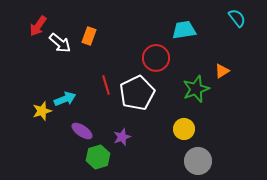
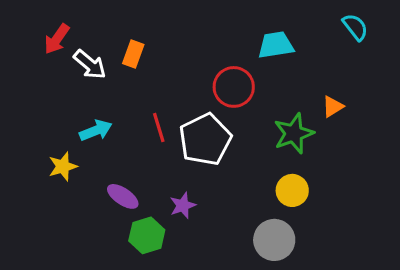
cyan arrow: (65, 99) -> (96, 130), moved
yellow circle: (184, 129) -> (292, 190), moved
gray circle: (198, 161) -> (274, 240), moved

